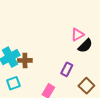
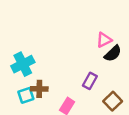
brown cross: (25, 60) -> (39, 89), moved

